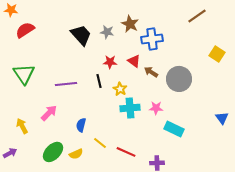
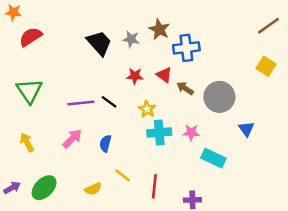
brown line: (197, 16) -> (268, 26), moved
black line: (99, 81) -> (109, 102), moved, turned -40
pink arrow: (49, 113) -> (72, 139), moved
blue triangle: (222, 118) -> (246, 129), moved
blue semicircle: (81, 125) -> (105, 143), moved
yellow arrow: (22, 126) -> (27, 142), moved
green ellipse: (53, 152) -> (44, 188), moved
red line: (126, 152) -> (154, 186), turned 72

